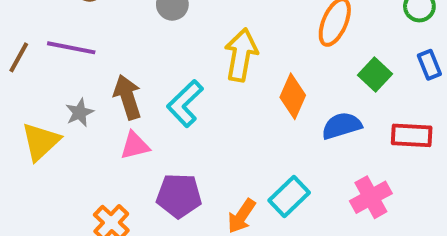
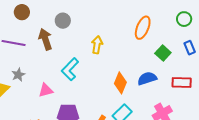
yellow arrow: (241, 55) -> (97, 45), size x0.7
orange diamond: (293, 96) -> (120, 83), moved
brown arrow: (128, 97) -> (45, 39), moved

